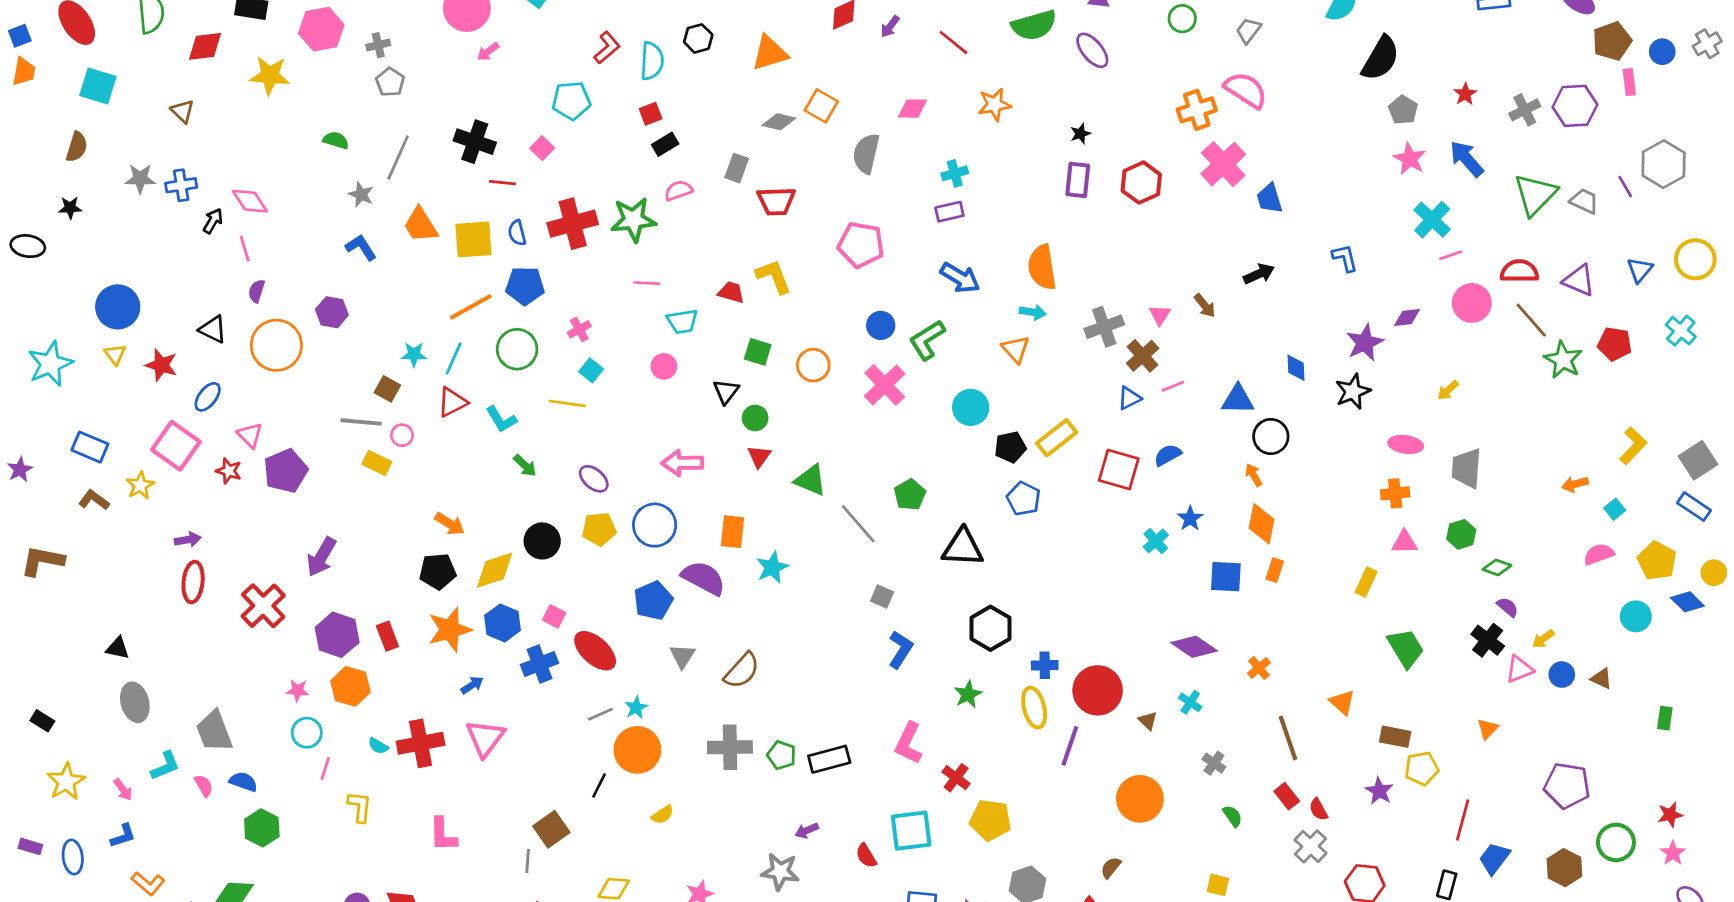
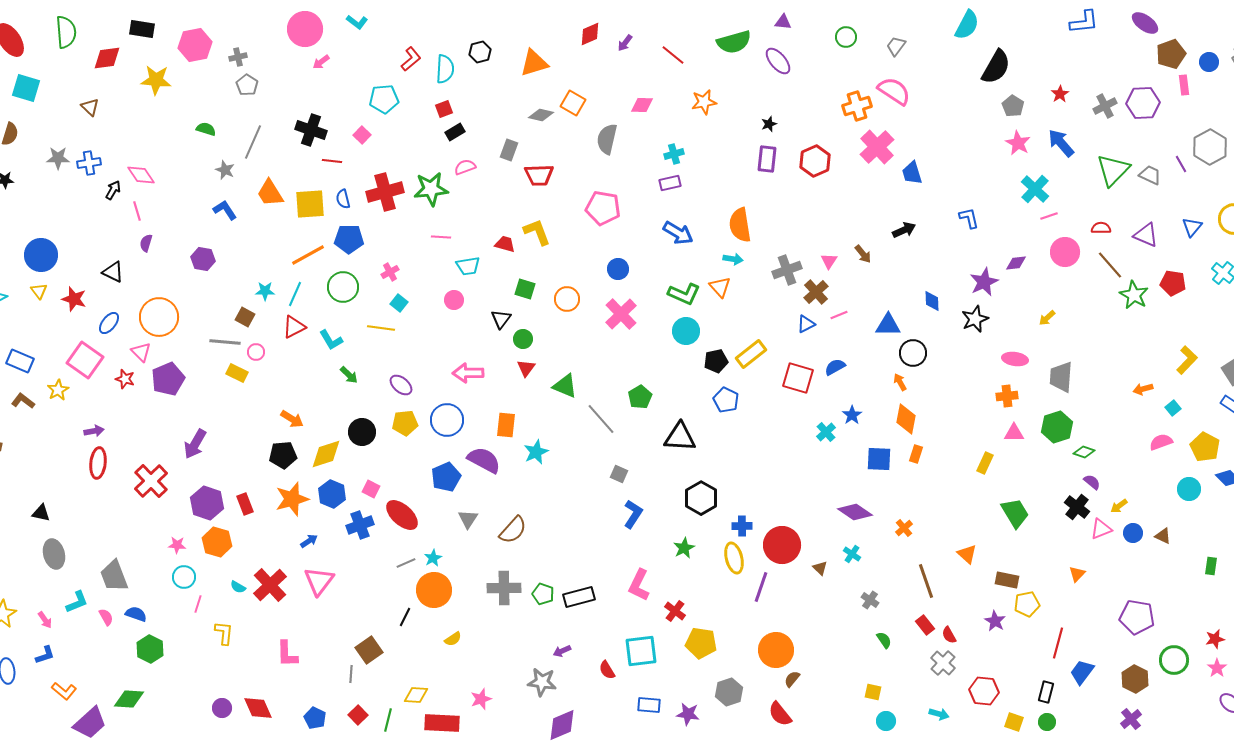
red semicircle: (1519, 271) -> (1101, 228), size x0.7
green L-shape: (927, 340) -> (684, 294), moved, turned -124
orange circle: (276, 345) -> (159, 317), moved
green hexagon: (1461, 534) -> (1057, 427), size x1.4
red cross: (421, 743) -> (270, 585), turned -32
orange circle: (1140, 799) -> (776, 650), moved

